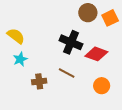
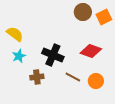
black cross: (71, 42) -> (53, 55), moved
brown line: (67, 73) -> (73, 77), moved

